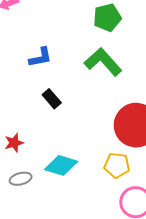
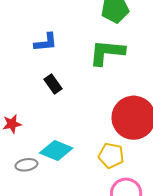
green L-shape: (103, 62) -> (107, 52), turned -48
gray ellipse: (21, 179) -> (26, 165), moved

